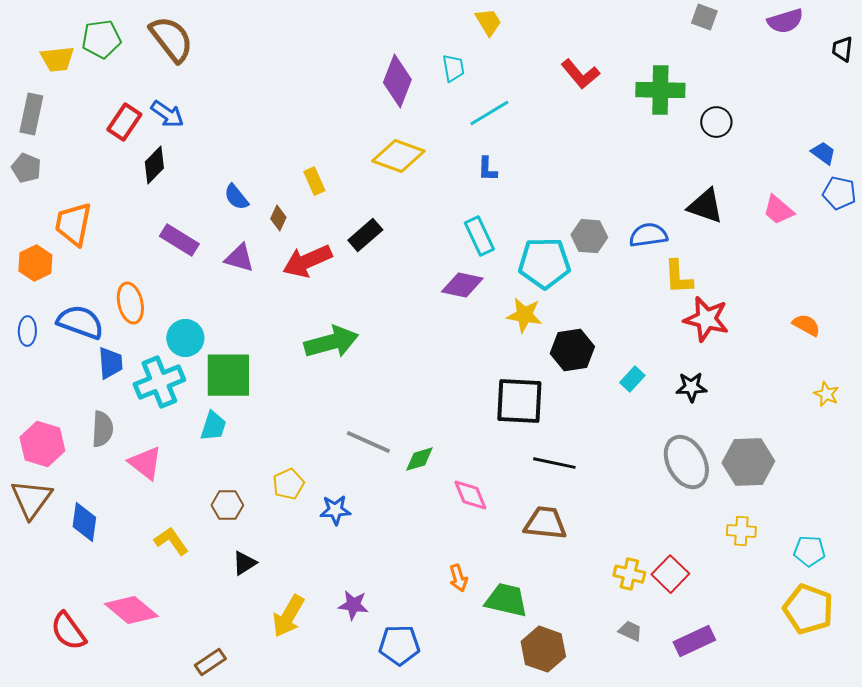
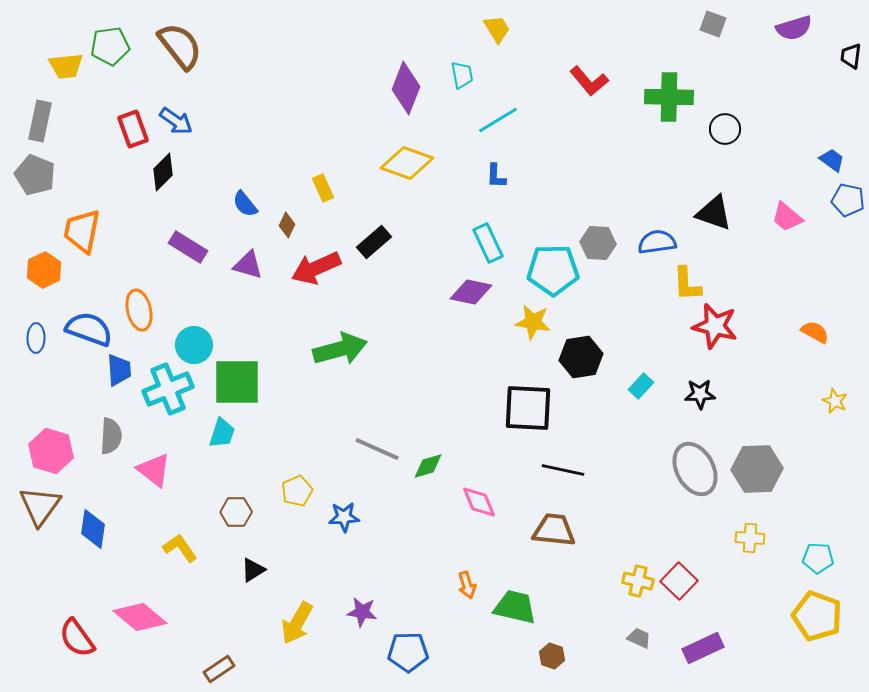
red rectangle: (124, 122) -> (133, 129), turned -54
gray pentagon: (26, 168) -> (35, 175), size x1.4
brown hexagon: (543, 649) -> (552, 656), size x0.6

